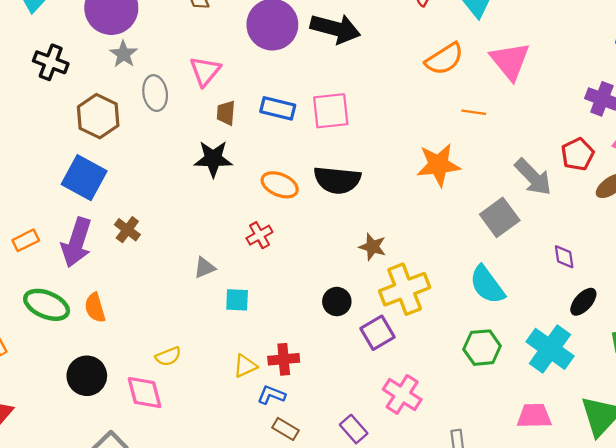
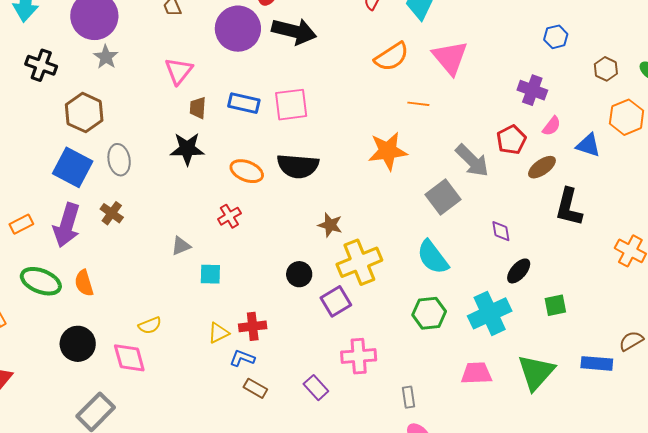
gray ellipse: (155, 93) -> (119, 160), moved
cyan cross: (550, 349) -> (490, 313), turned 30
pink cross: (402, 394) -> (359, 356), turned -36

